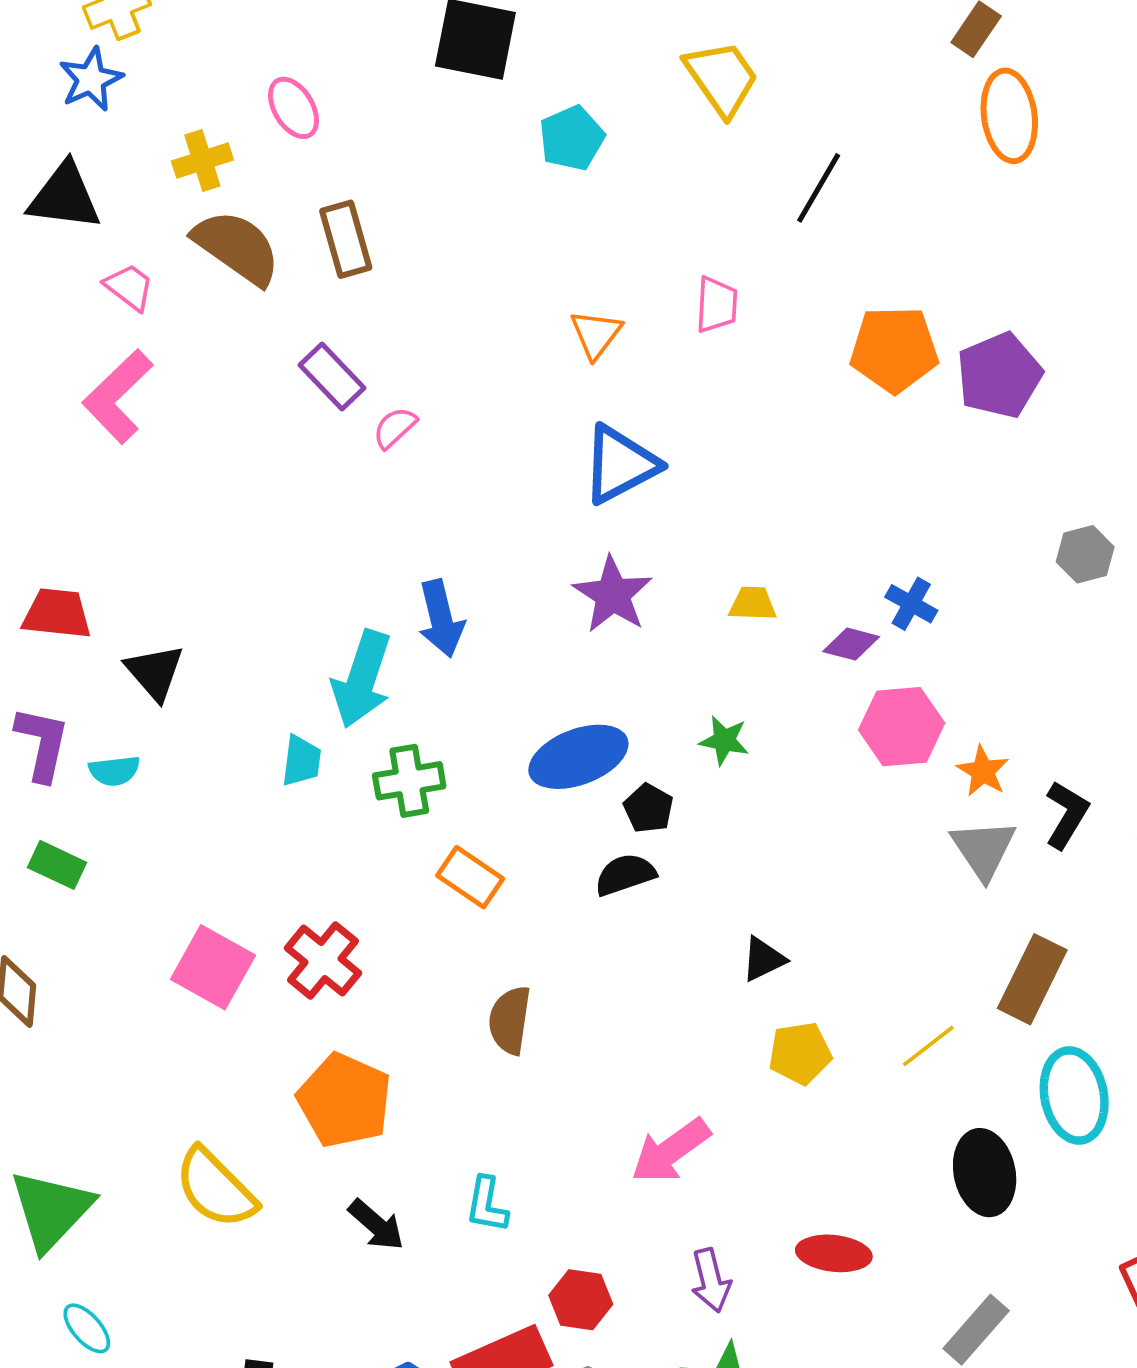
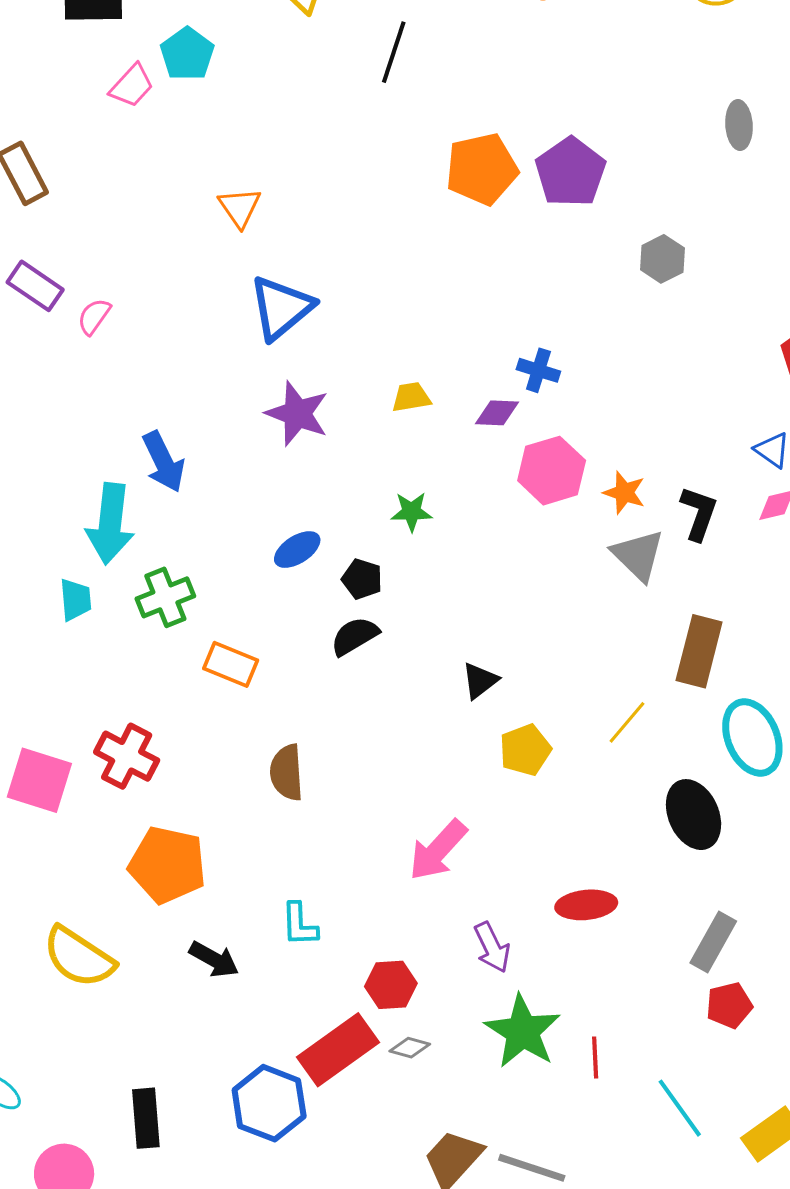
pink trapezoid: (717, 305) -> (132, 86), moved, turned 51
gray hexagon: (1085, 554) -> (662, 259), moved
blue ellipse: (578, 757) -> (297, 550), size x0.6

